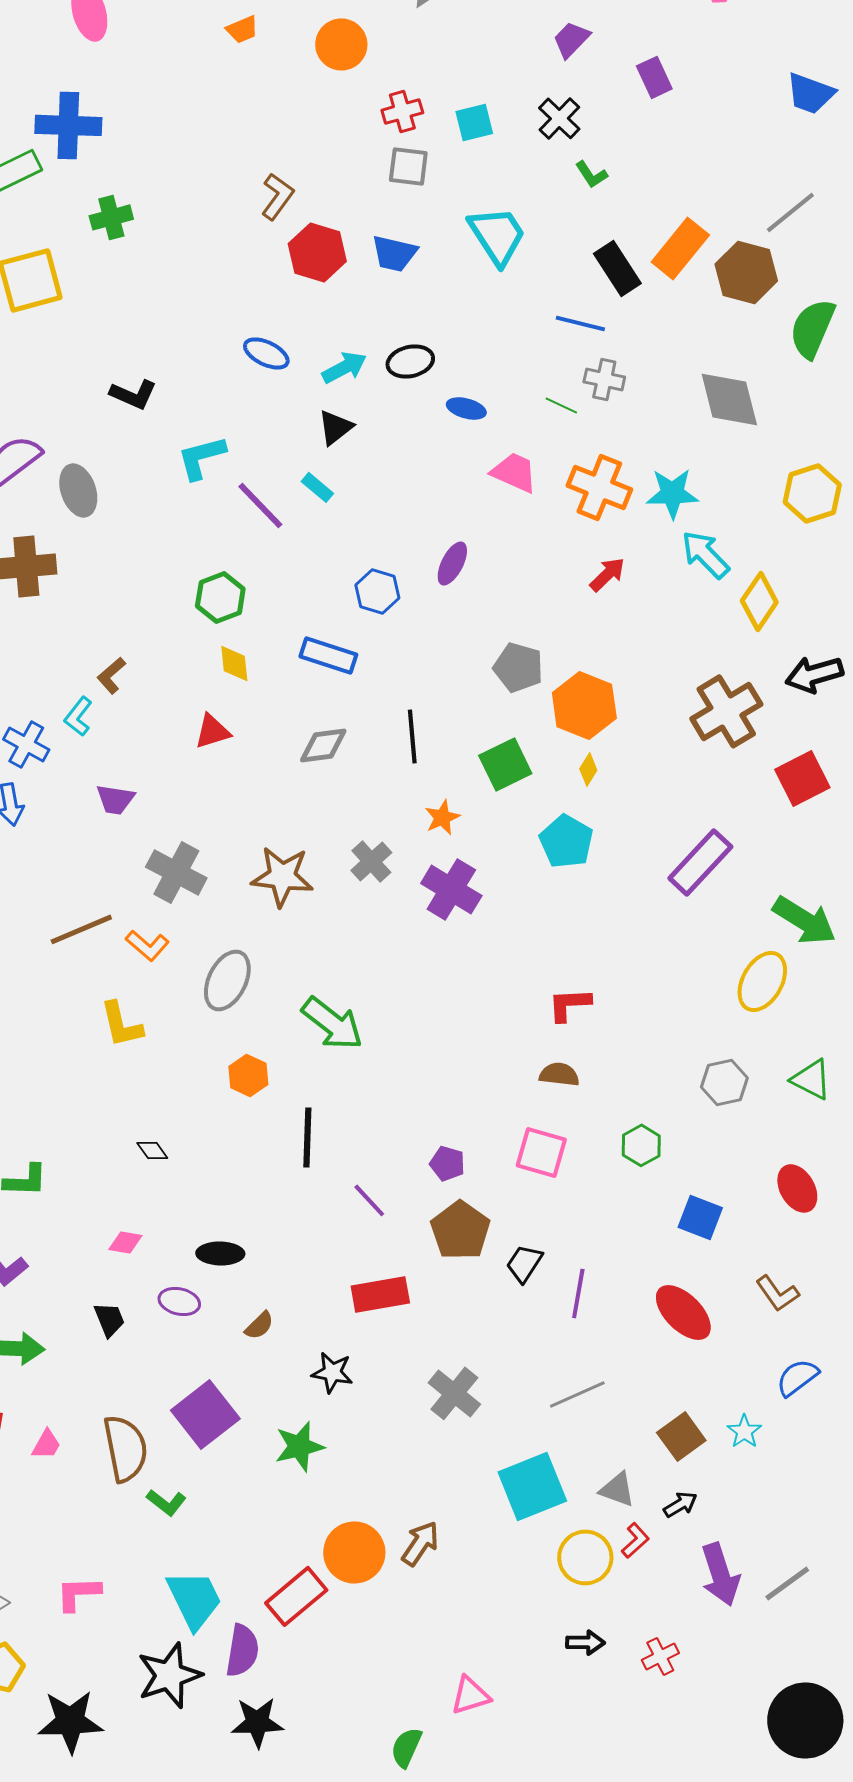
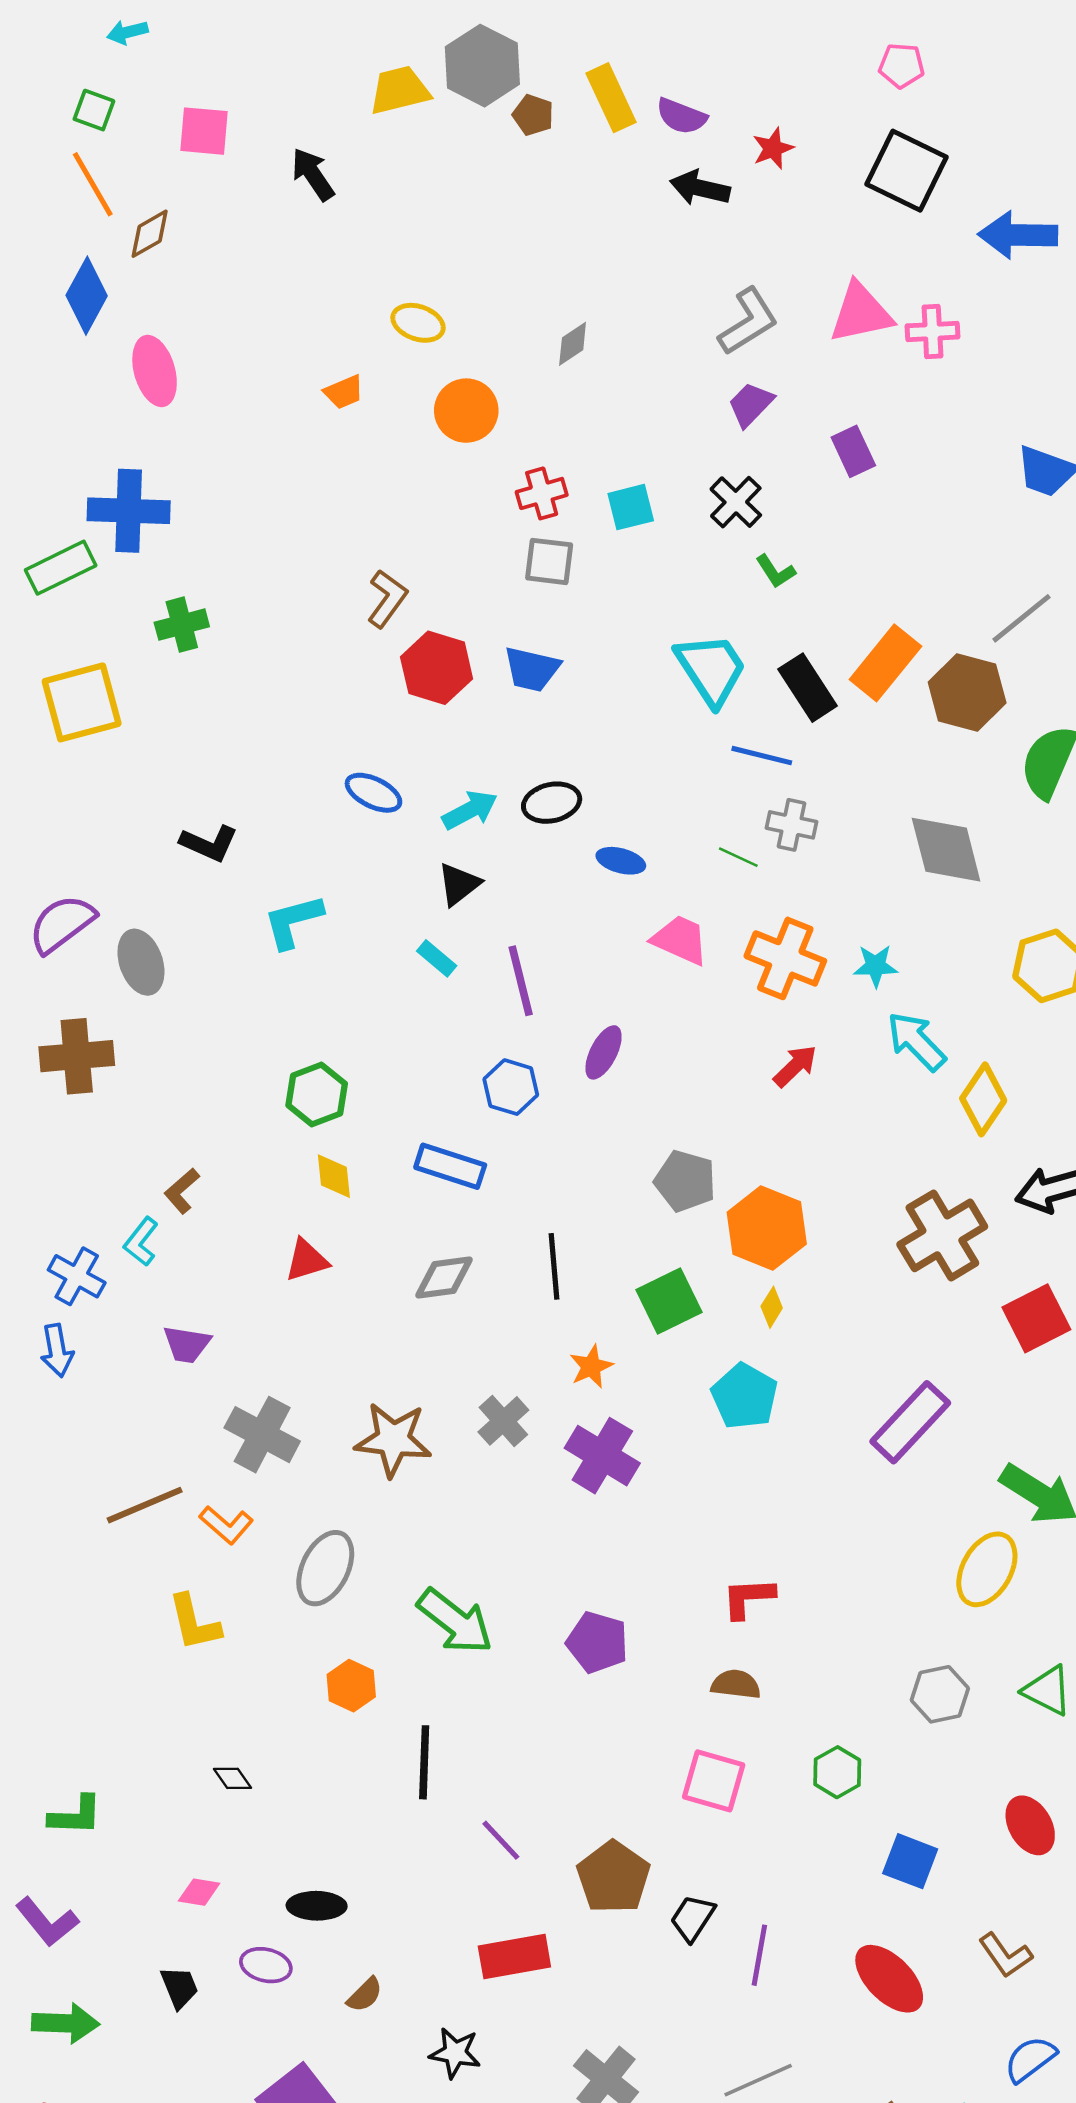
cyan trapezoid: (497, 235) -> (711, 669), moved
cyan star: (672, 493) -> (876, 966), size x0.7
purple line: (260, 505) -> (521, 981), moved, turned 30
purple pentagon: (447, 1163) -> (597, 1642), moved, size x1.4

